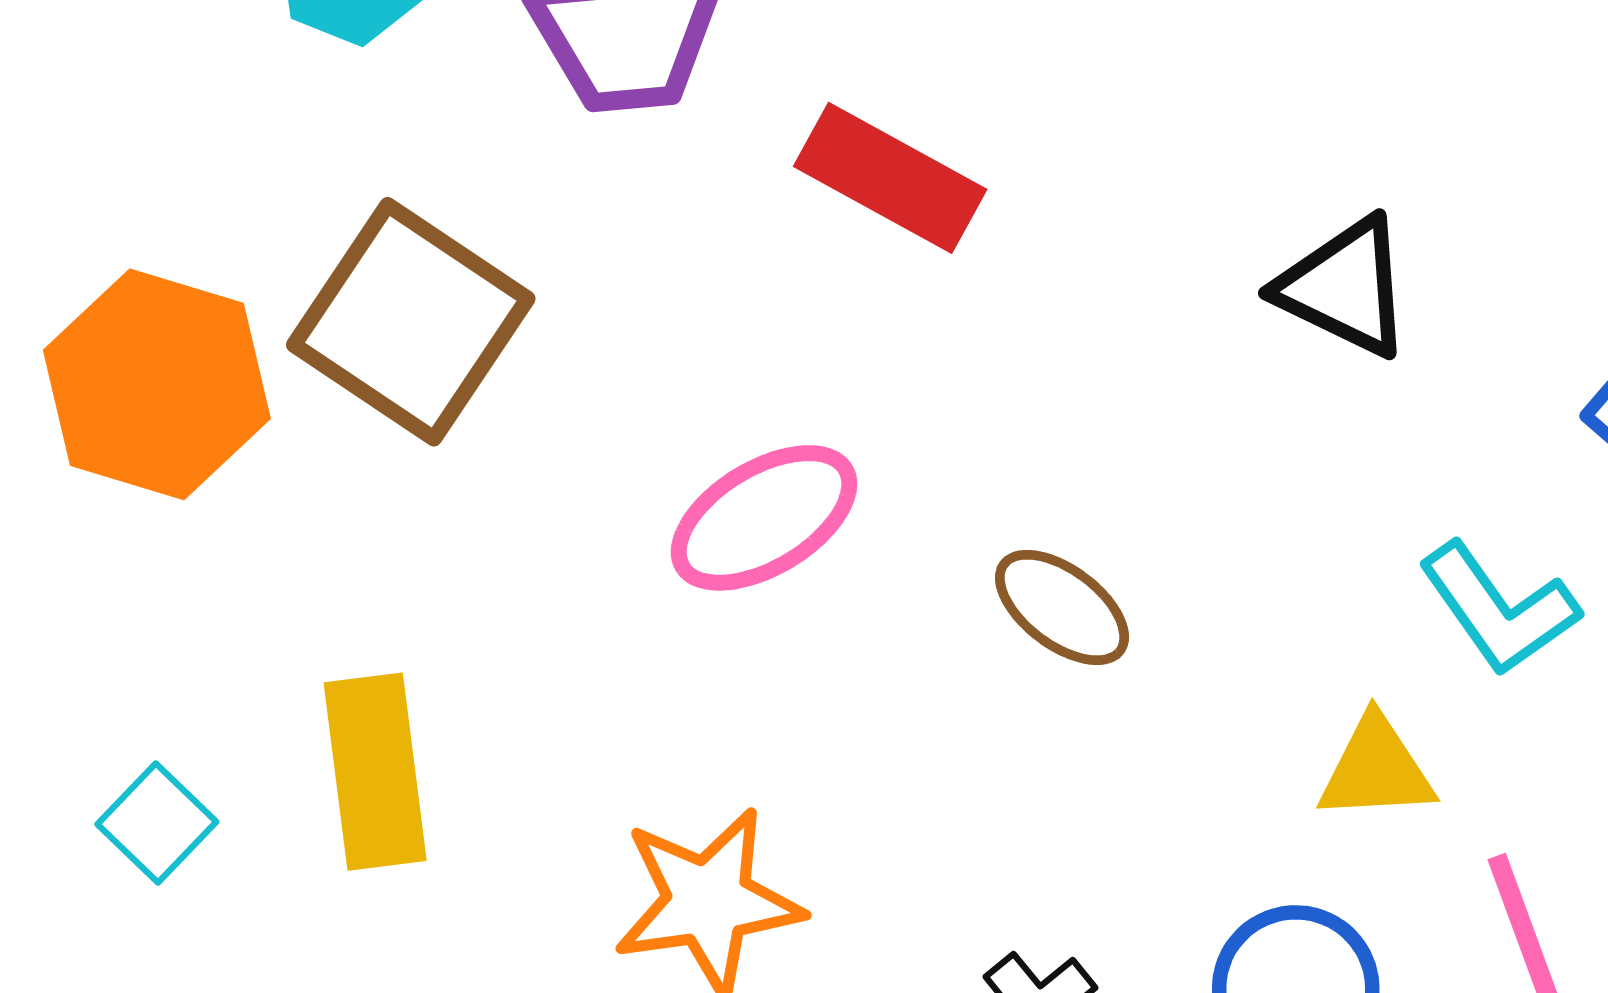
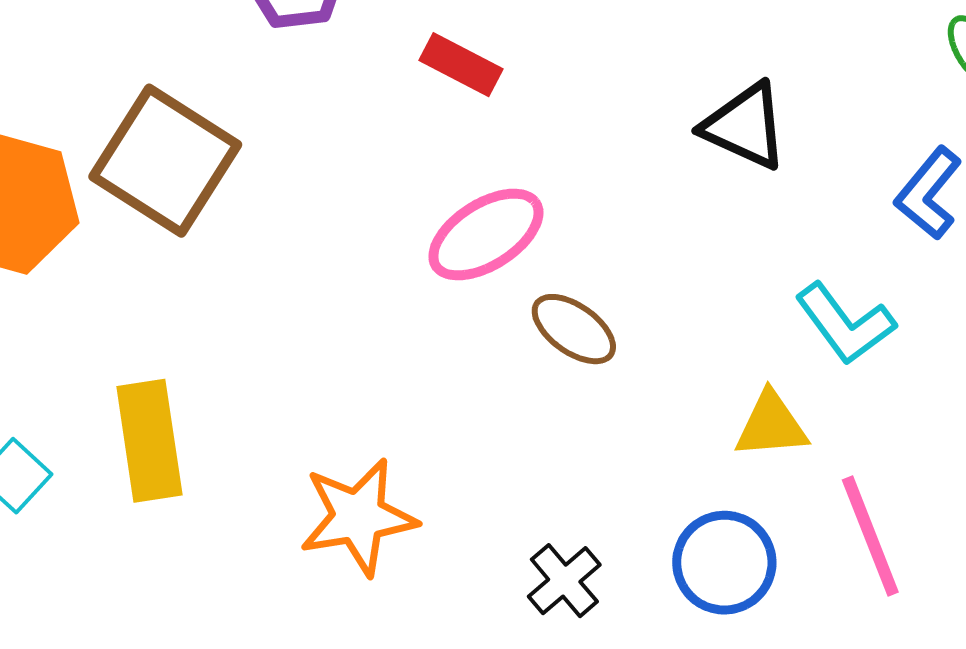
red rectangle: (890, 178) -> (461, 65), size x0.7
pink ellipse: (764, 518) -> (486, 235), moved

